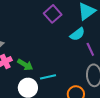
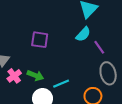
purple square: (53, 14) -> (40, 40), moved, turned -30

